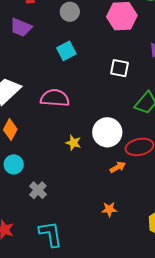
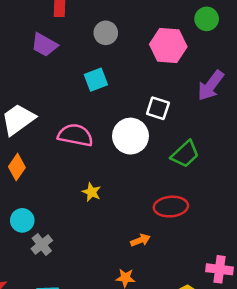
white circle: (107, 132) -> (130, 136), moved
cyan circle: (14, 164) -> (22, 220), moved
orange arrow: (118, 167) -> (140, 240), moved

